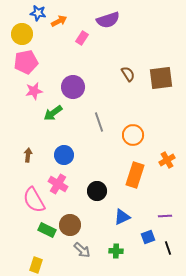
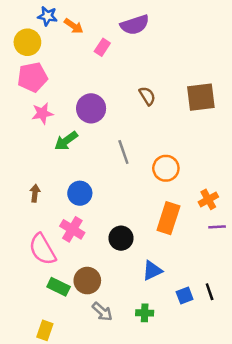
orange arrow: (59, 21) -> (74, 26), turned 63
brown semicircle: (128, 74) -> (147, 96), moved
purple line: (165, 216) -> (217, 227), moved
black line: (168, 248) -> (210, 292), moved

